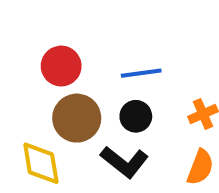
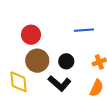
blue line: (141, 73) -> (84, 30), moved

